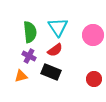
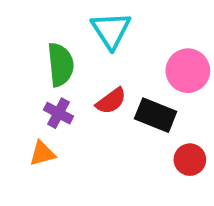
cyan triangle: (58, 27) -> (111, 30), moved
black rectangle: (51, 72) -> (156, 115), moved

